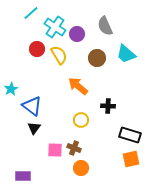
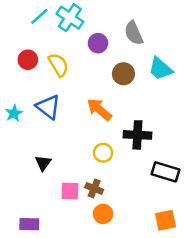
cyan cross: (55, 27) -> (70, 18), moved
red circle: (37, 49) -> (28, 60), moved
yellow semicircle: (59, 55) -> (58, 65), moved
blue triangle: (32, 106) -> (48, 107), moved
black cross: (108, 106) -> (137, 135), size x1.5
orange square: (131, 159) -> (165, 220), moved

